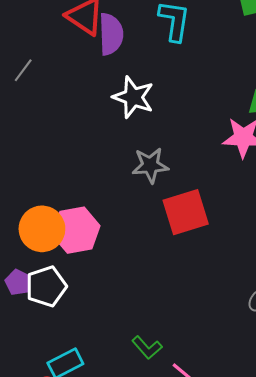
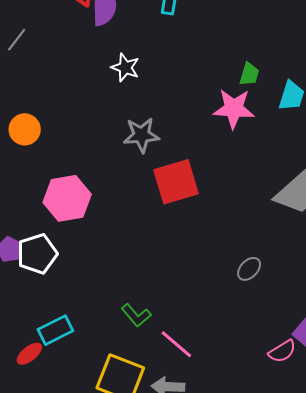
white star: (133, 97) -> (125, 68), size x0.7
orange circle: (42, 229) -> (25, 129), moved, size x0.7

